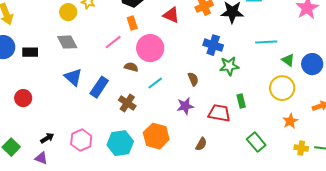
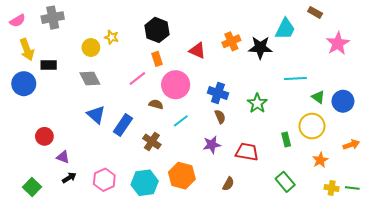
blue cross: (213, 45) -> (218, 93), moved
black rectangle: (30, 52) -> (49, 65), moved
green star: (229, 66) -> (257, 103), turned -30
green rectangle: (241, 101) -> (286, 139), moved
purple triangle: (41, 158) -> (63, 157), moved

